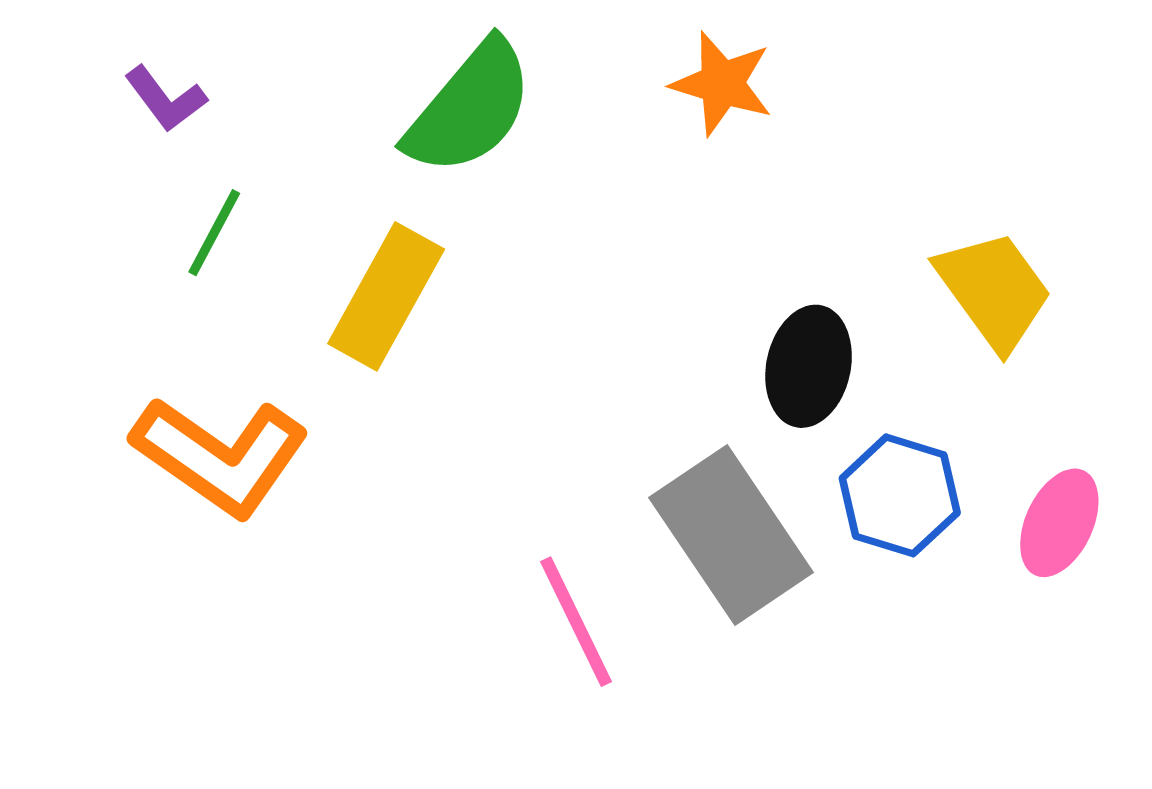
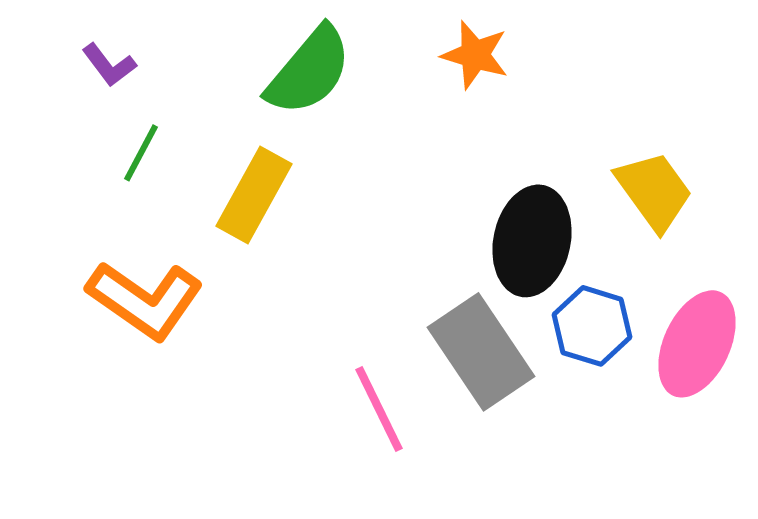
black ellipse: (809, 366) -> (532, 241), size x1.4
pink ellipse: (1059, 523) -> (697, 344), size x1.5

